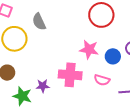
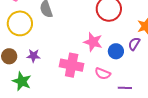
purple star: (43, 86) -> (33, 56), moved

